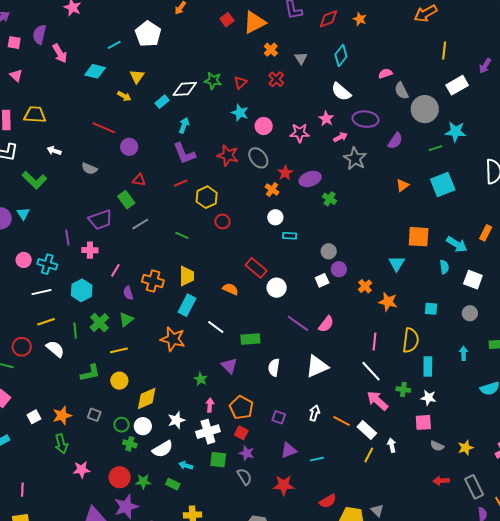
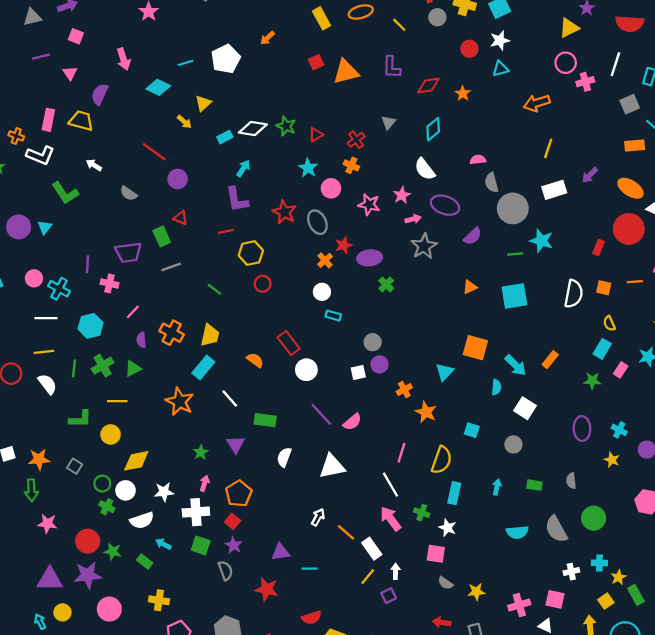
purple semicircle: (39, 35) -> (100, 94), moved
orange cross: (271, 50) -> (351, 165), moved, turned -32
purple square: (279, 417) -> (389, 596), moved, turned 32

